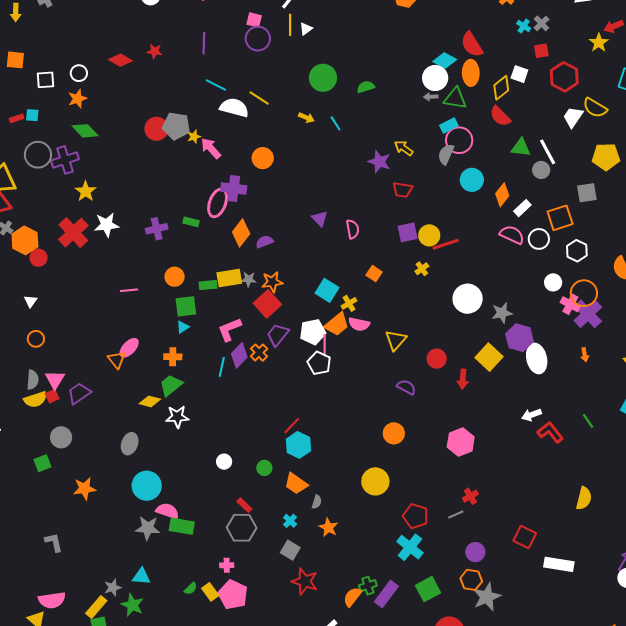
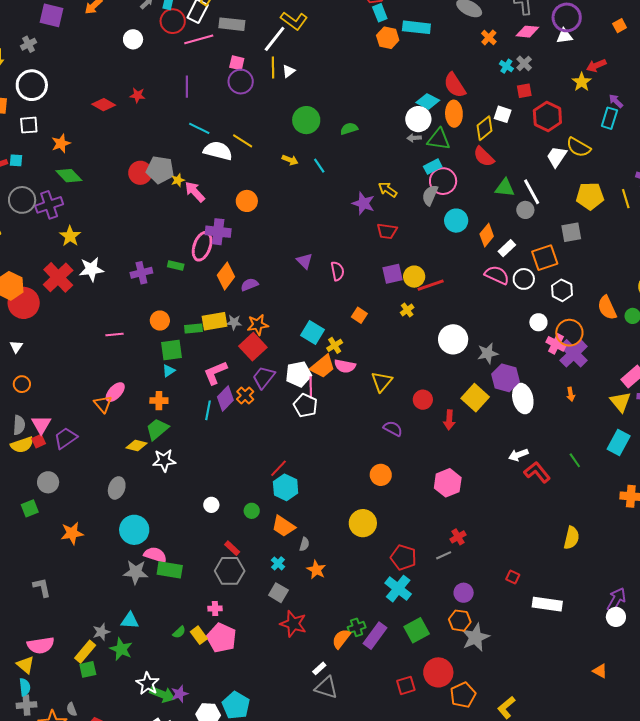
white circle: (79, 73) -> (32, 85), moved, size x1.8
red circle: (38, 258) -> (24, 303), size x1.8
red square: (525, 537) -> (513, 577), size x0.6

